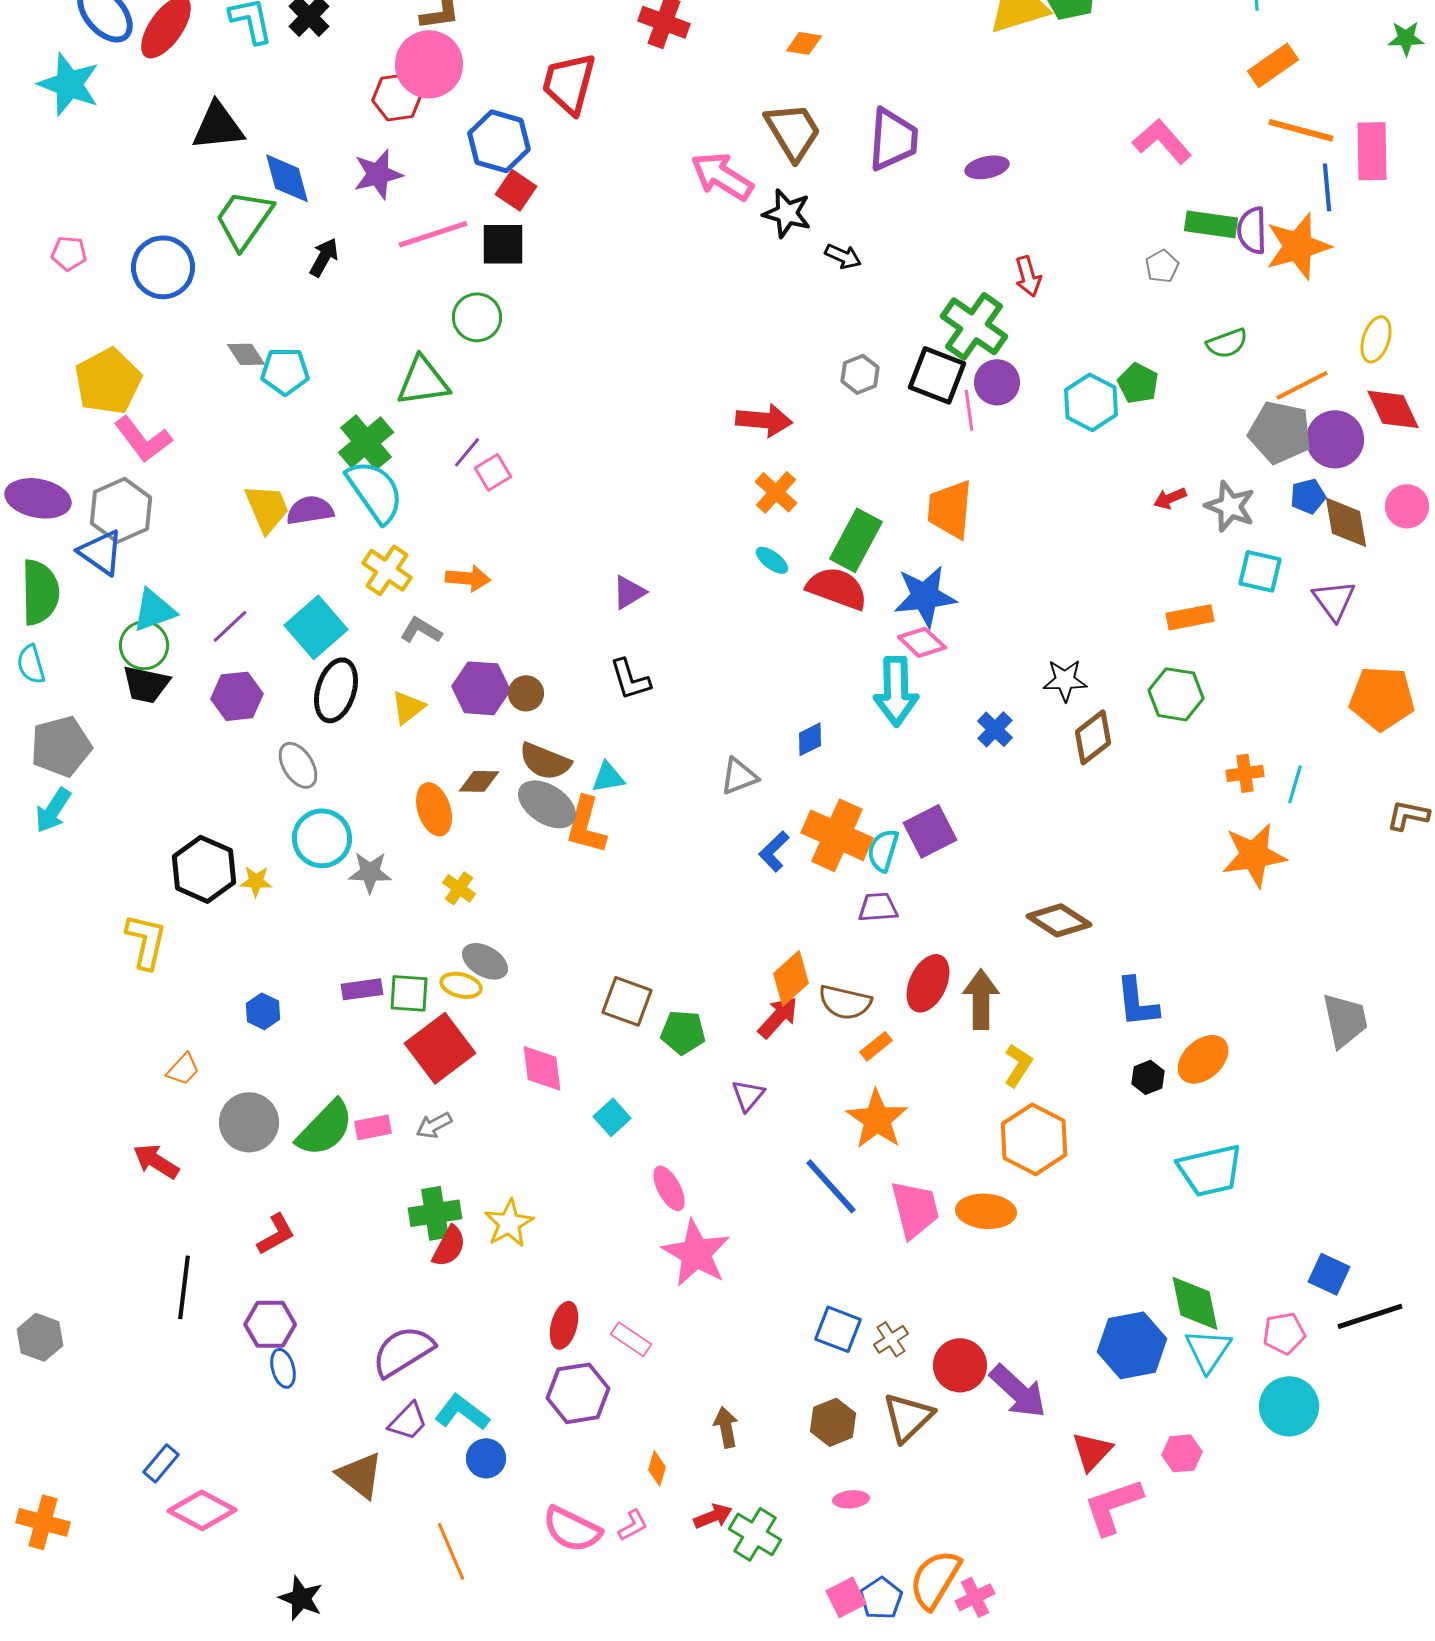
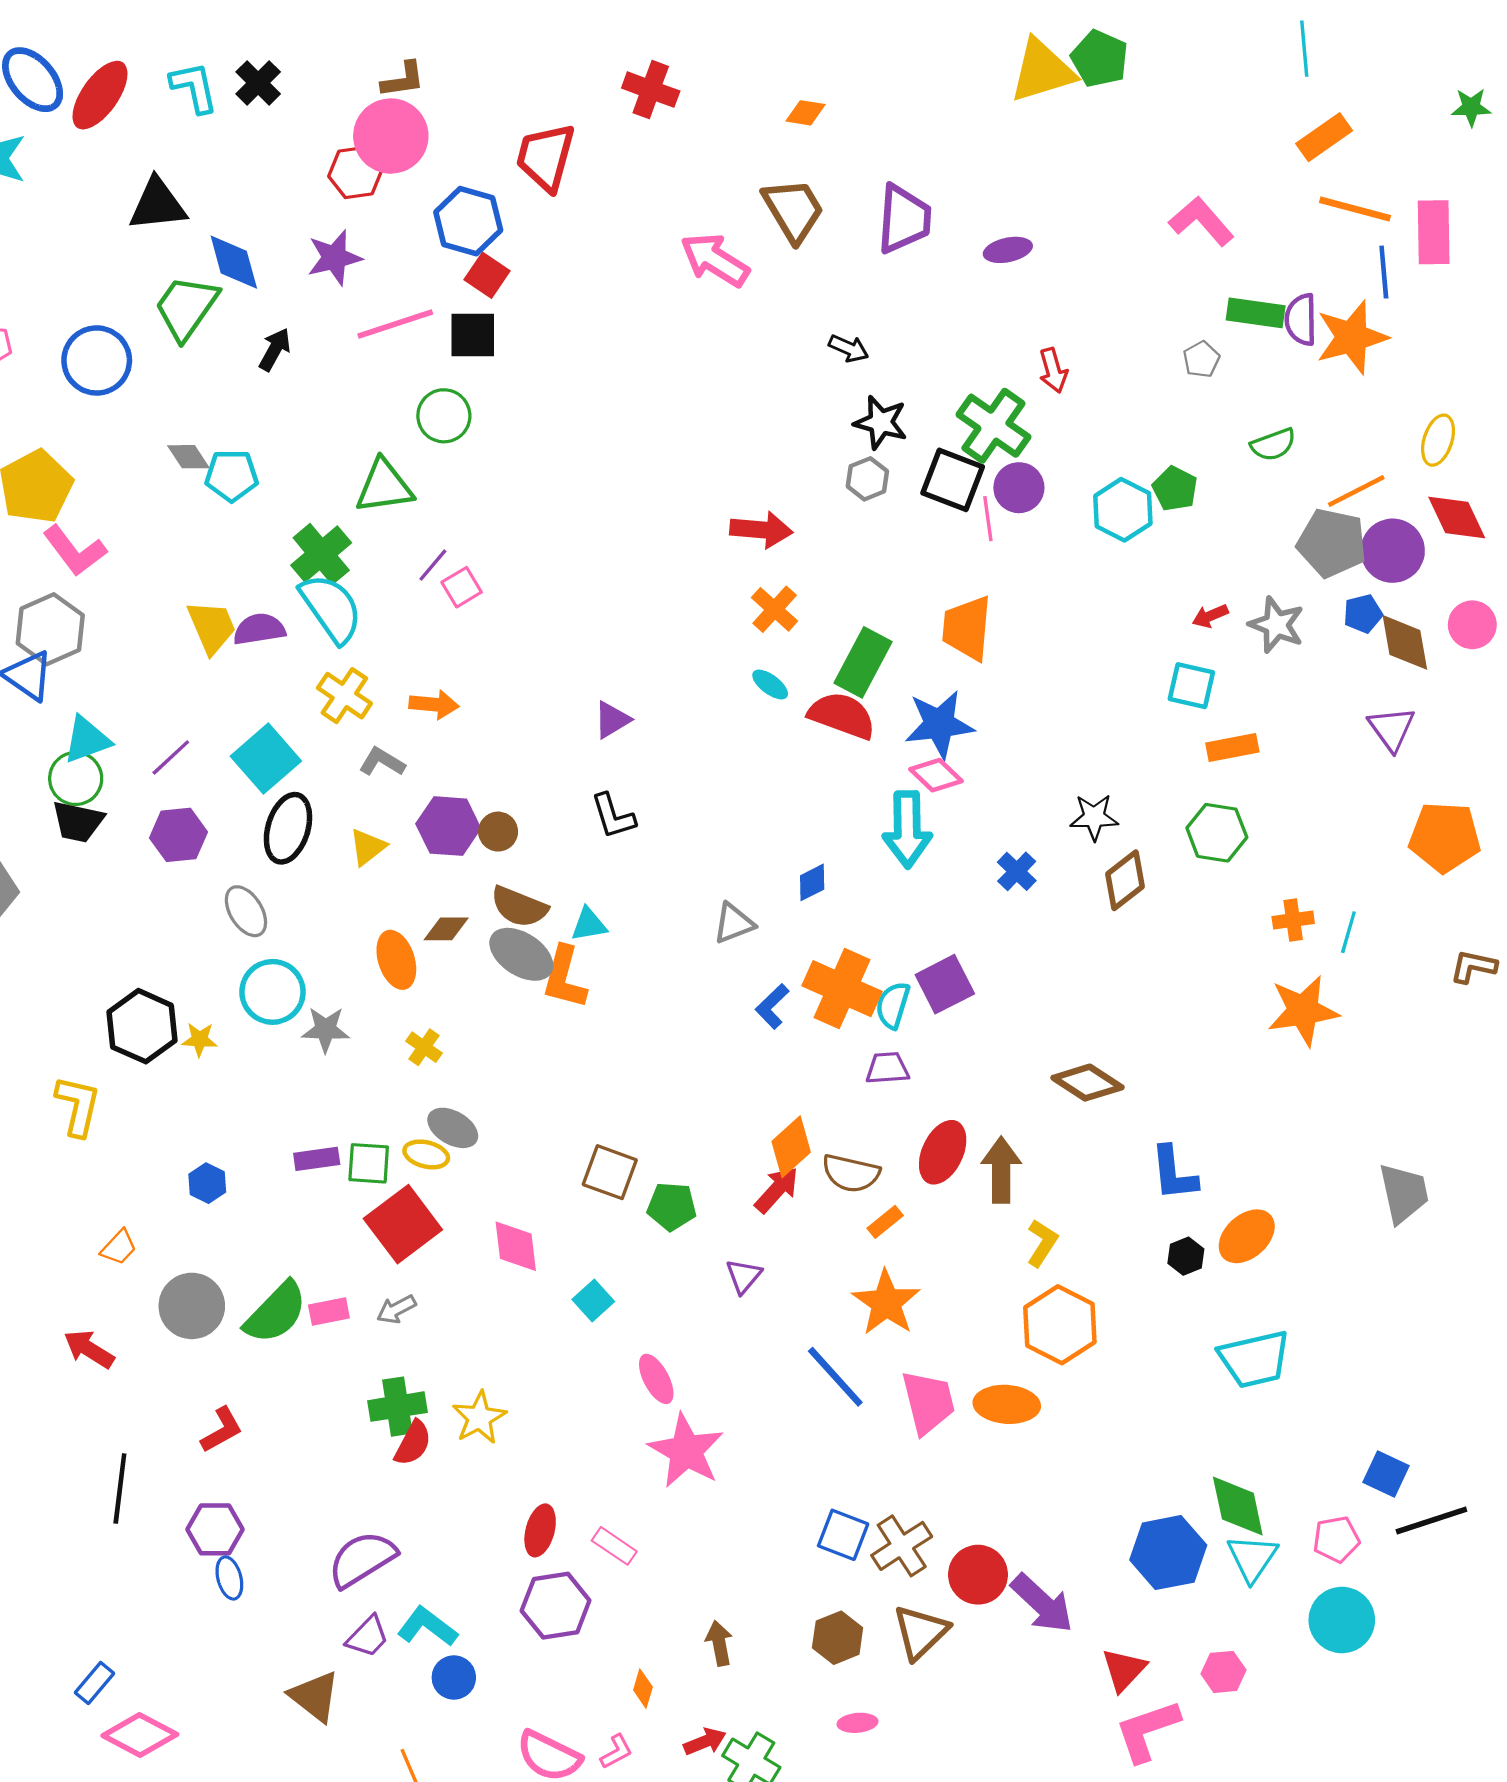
black star: (787, 213) -> (881, 422), moved
cyan square: (1260, 571) -> (1191, 686), moved
brown cross: (891, 1339) -> (902, 1546), size x1.6

